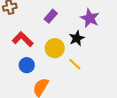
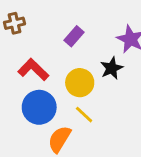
yellow line: (75, 64) -> (84, 115), moved
blue circle: (27, 65) -> (39, 107), size x1.5

